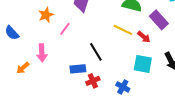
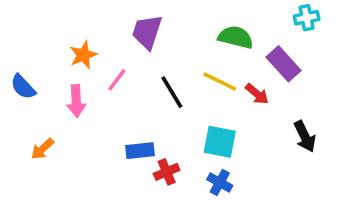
black line: (96, 52) -> (172, 92), moved
pink arrow: (42, 53) -> (76, 101), moved
cyan square: (143, 64) -> (220, 142), moved

